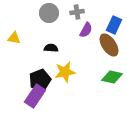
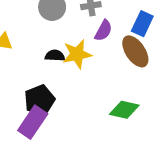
yellow star: (65, 72) -> (77, 54), moved
green diamond: (112, 77) -> (124, 110), moved

